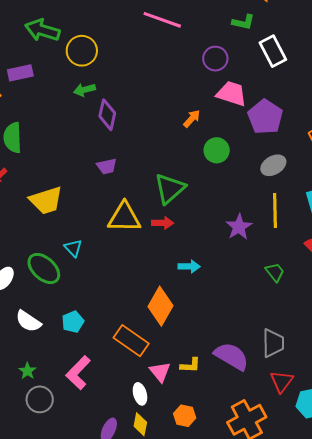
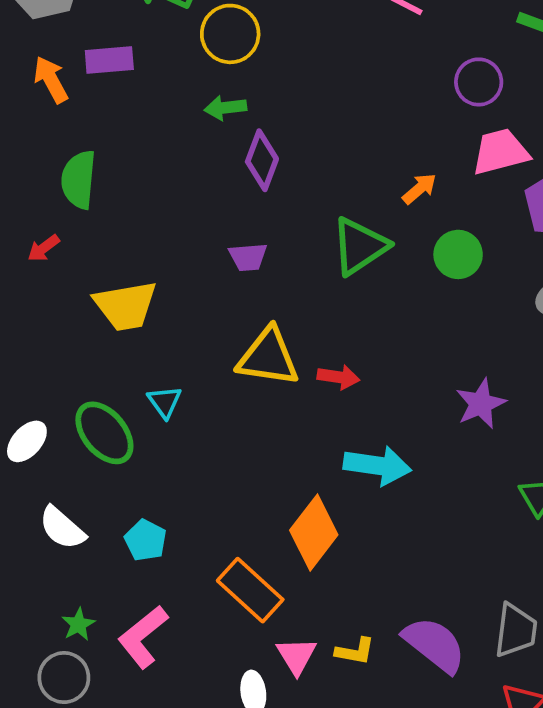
pink trapezoid: (232, 94) -> (500, 152), turned -40
green triangle: (170, 188) -> (360, 246), moved
cyan arrow: (189, 266) -> (377, 466), size x1.6
cyan pentagon: (73, 322) -> (145, 540), turned -30
green star: (27, 371) -> (78, 624), moved

